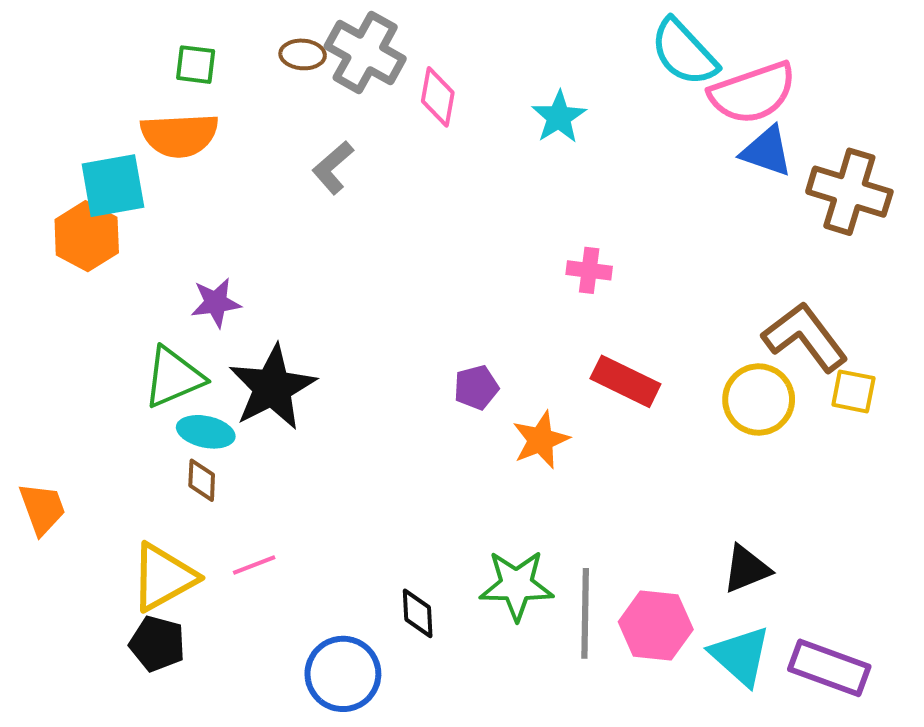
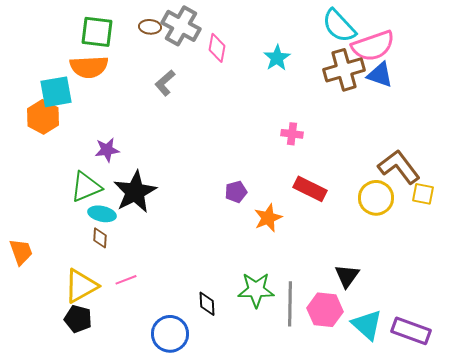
green square: (196, 65) -> (97, 32), size x1.6
brown cross: (849, 192) -> (344, 70), moved, turned -33
black triangle: (747, 569) -> (347, 276), moved, turned -32

